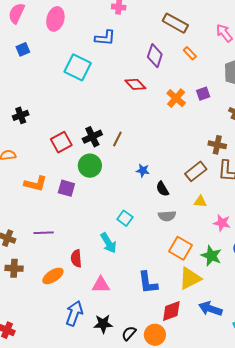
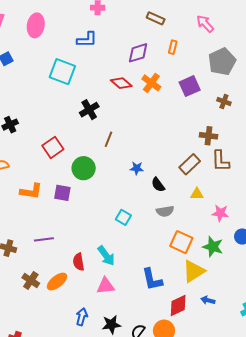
brown rectangle: (175, 23) -> (156, 18), size x0.7
orange rectangle: (190, 53) -> (173, 47), turned 64
purple diamond: (155, 56) -> (138, 53), turned 60
purple square: (203, 94) -> (190, 86), size x1.5
orange cross: (176, 98) -> (151, 83), moved
black cross: (92, 137) -> (89, 110), moved
cyan arrow: (109, 243) -> (106, 256), moved
brown cross: (14, 268) -> (31, 280), moved, turned 36
blue arrow: (210, 309) -> (208, 300), moved, size x0.6
blue arrow: (74, 313) -> (82, 317), size x0.7

